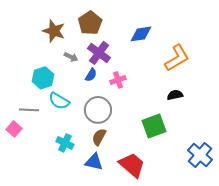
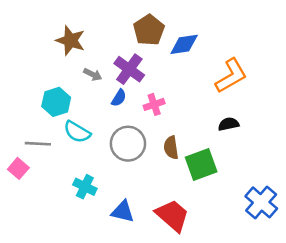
brown pentagon: (90, 23) -> (149, 30), moved
brown semicircle: (99, 137) -> (171, 148), moved, turned -36

